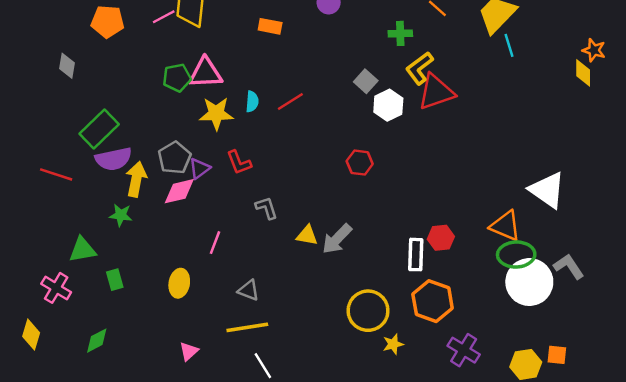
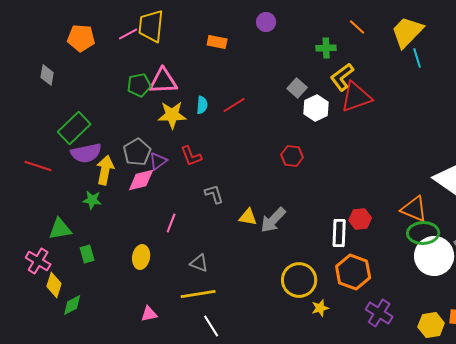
yellow diamond: (31, 335) -> (54, 285), moved
pink triangle: (189, 351) -> (149, 314), turned 30

